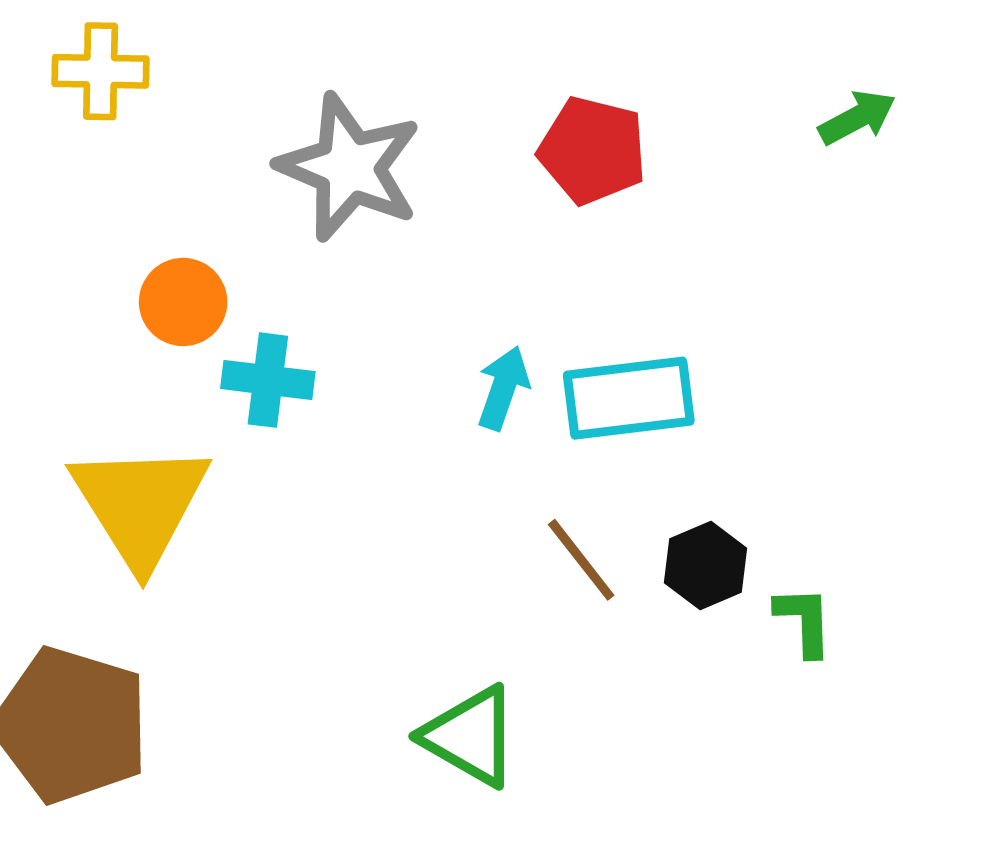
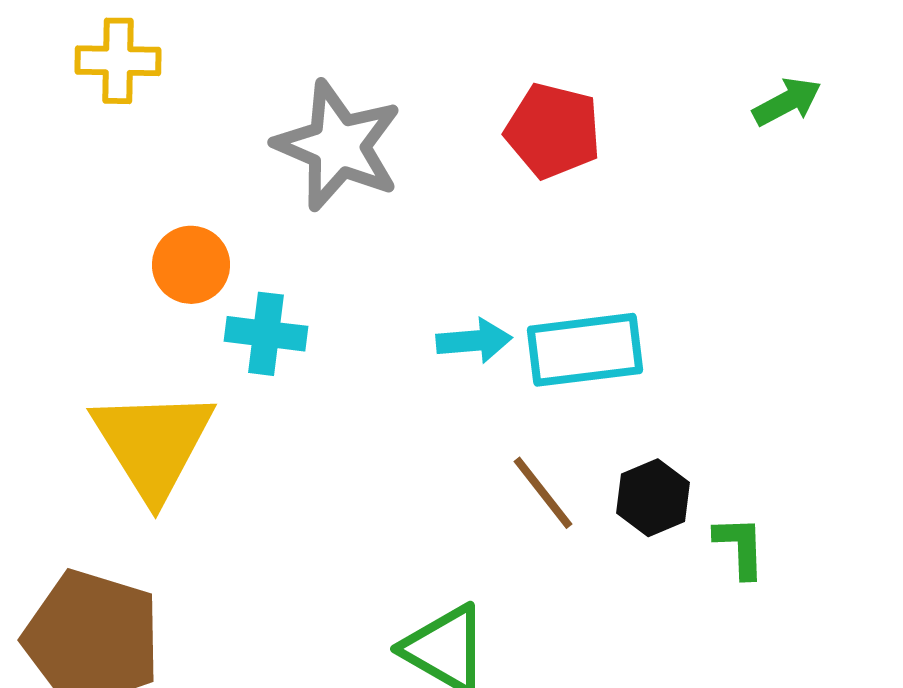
cyan arrow: (503, 388) -> (474, 341), turned 66

